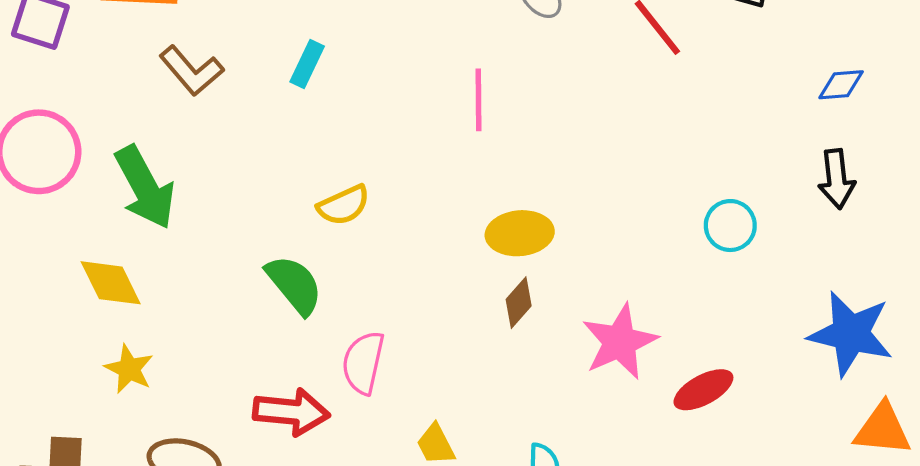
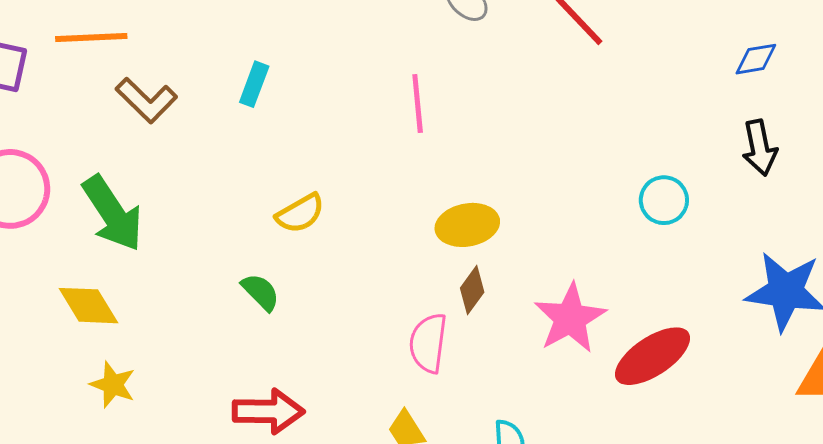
green semicircle: (294, 285) -> (261, 292), size x0.7
pink semicircle: (363, 363) -> (428, 343), moved
red ellipse: (703, 390) -> (653, 356), size x1.4

